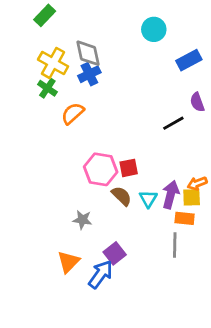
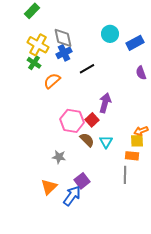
cyan circle: (154, 29) -> (110, 34), moved
black line: (173, 123) -> (87, 69), moved
red square: (129, 168) -> (92, 120), turned -32
purple arrow: (171, 195) -> (105, 103), moved

